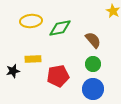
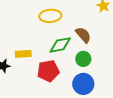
yellow ellipse: (31, 21) -> (50, 16), moved
green diamond: (60, 28) -> (60, 45), moved

